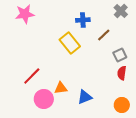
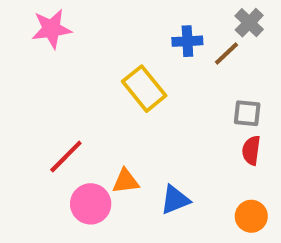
blue cross: (83, 20) -> (187, 41), moved
brown line: (104, 35) -> (227, 54), moved
gray square: (120, 55) -> (247, 113), turned 32

